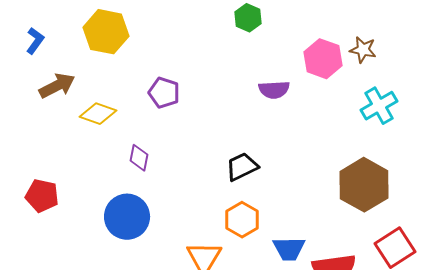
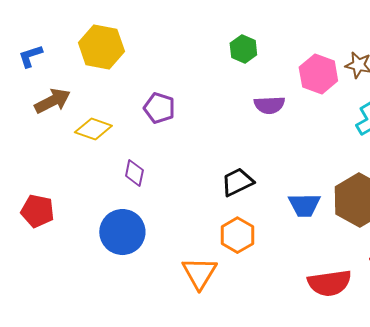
green hexagon: (248, 18) -> (243, 49), moved
blue L-shape: (35, 41) -> (30, 56), turned -144
blue trapezoid: (289, 249) -> (304, 205), moved

